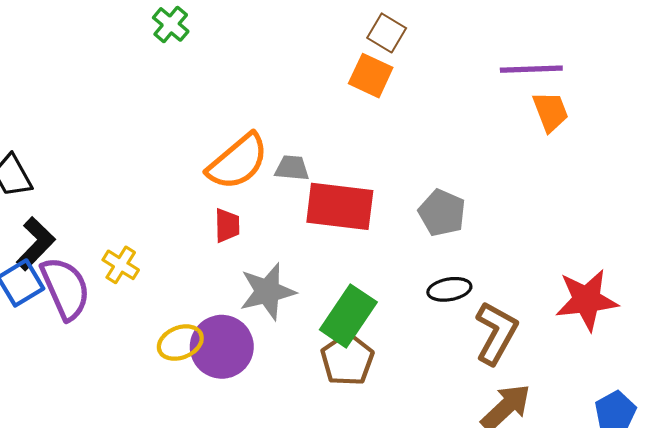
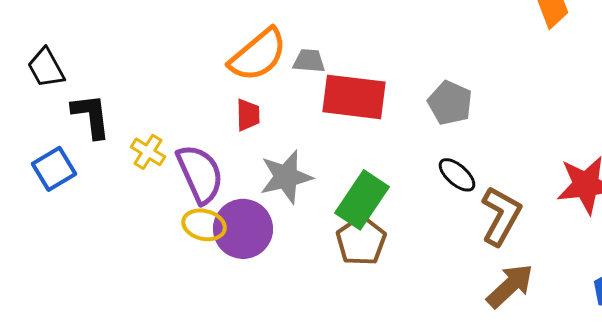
black L-shape: (36, 244) -> (91, 116), moved, turned -51
purple semicircle: (65, 288) -> (200, 174), moved
black ellipse: (449, 289) -> (457, 175), turned 51
yellow ellipse: (180, 343) -> (204, 225), turned 36

